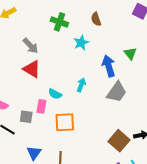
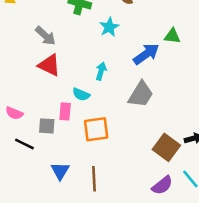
green triangle: (130, 53) -> (172, 36), turned -40
blue arrow: (109, 66) -> (146, 54), turned 75
cyan arrow: (81, 85) -> (101, 71), moved
gray trapezoid: (117, 92) -> (141, 94), moved

